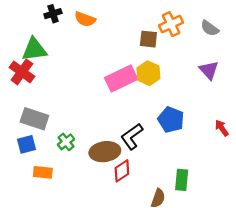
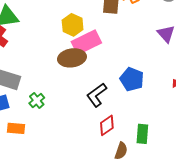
yellow hexagon: (148, 73) -> (73, 25), moved
brown ellipse: (105, 152) -> (72, 58), moved
red diamond: (122, 171) -> (107, 125), moved

